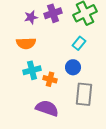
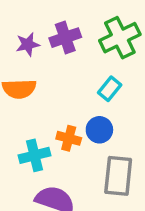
cyan cross: (32, 70) -> (35, 155), moved
orange cross: (50, 79) -> (69, 138), moved

